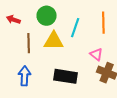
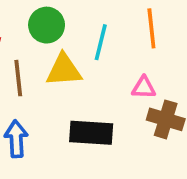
pink triangle: (96, 54) -> (144, 88), turned -32

